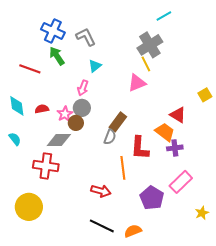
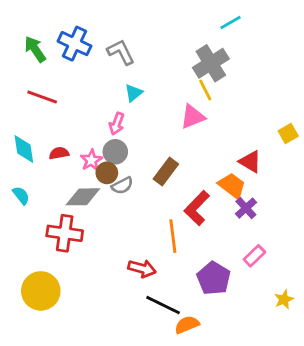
green arrow: (57, 56) -> (35, 49), moved
gray semicircle: (110, 137) -> (122, 186), moved, turned 42
red L-shape: (140, 148) -> (197, 208), turned 40
purple cross: (175, 148) -> (246, 208), turned -35
pink rectangle: (181, 182) -> (254, 256), size x0.7
black line: (102, 226) -> (163, 305), moved

